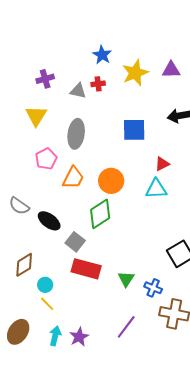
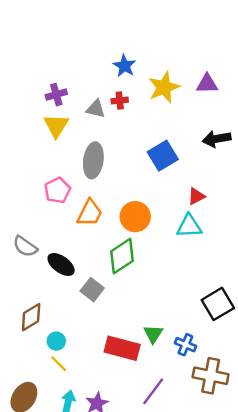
yellow triangle: (36, 116) -> (56, 126), moved
blue square: (134, 130) -> (163, 156), turned -30
red rectangle: (86, 269) -> (122, 348), moved

